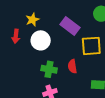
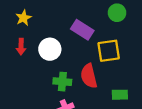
yellow star: (32, 20) -> (24, 18), moved
red semicircle: (72, 66) -> (89, 76), size x1.5

